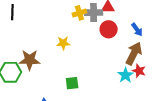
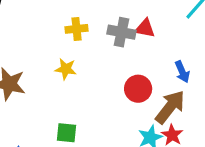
yellow cross: (79, 13) -> (77, 29), moved
red circle: (109, 29) -> (138, 89), moved

